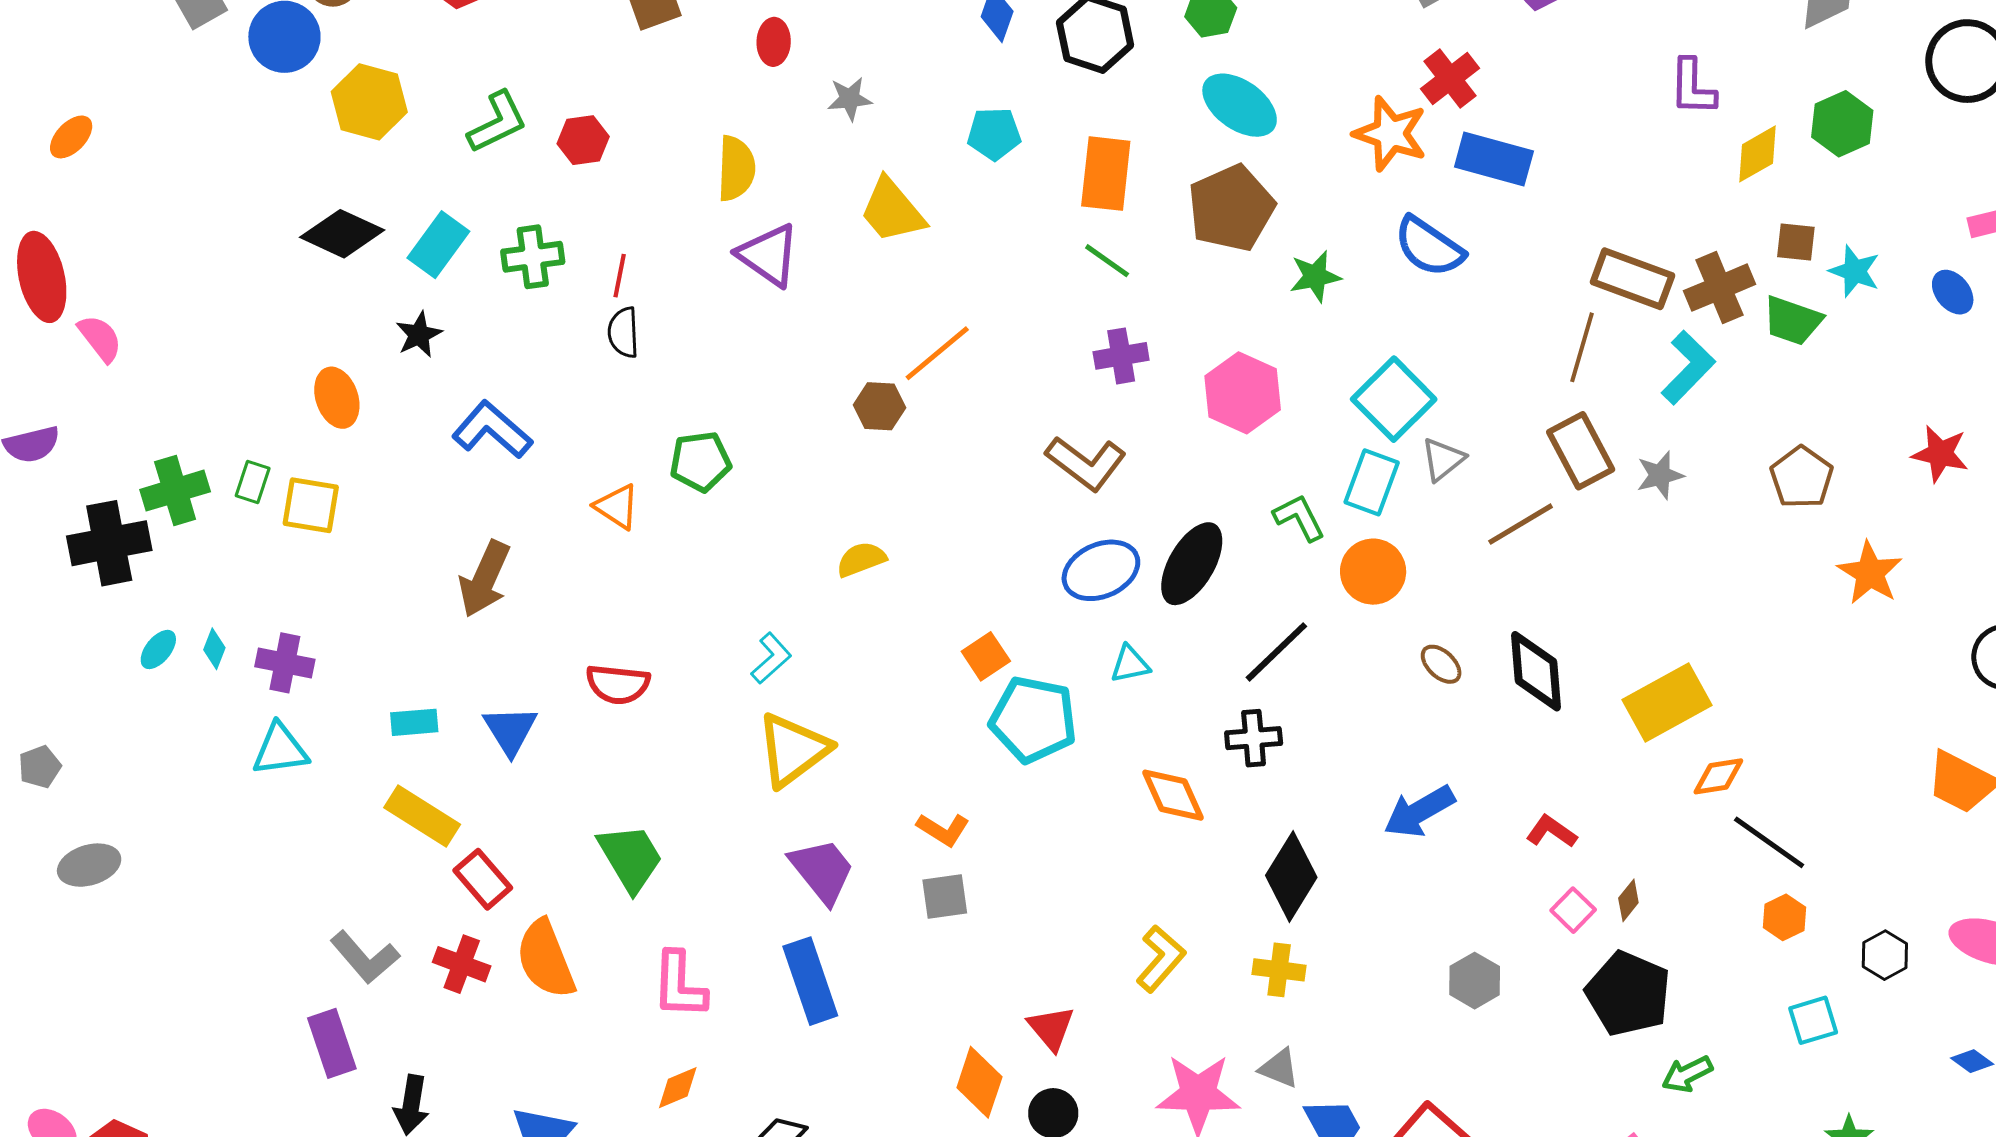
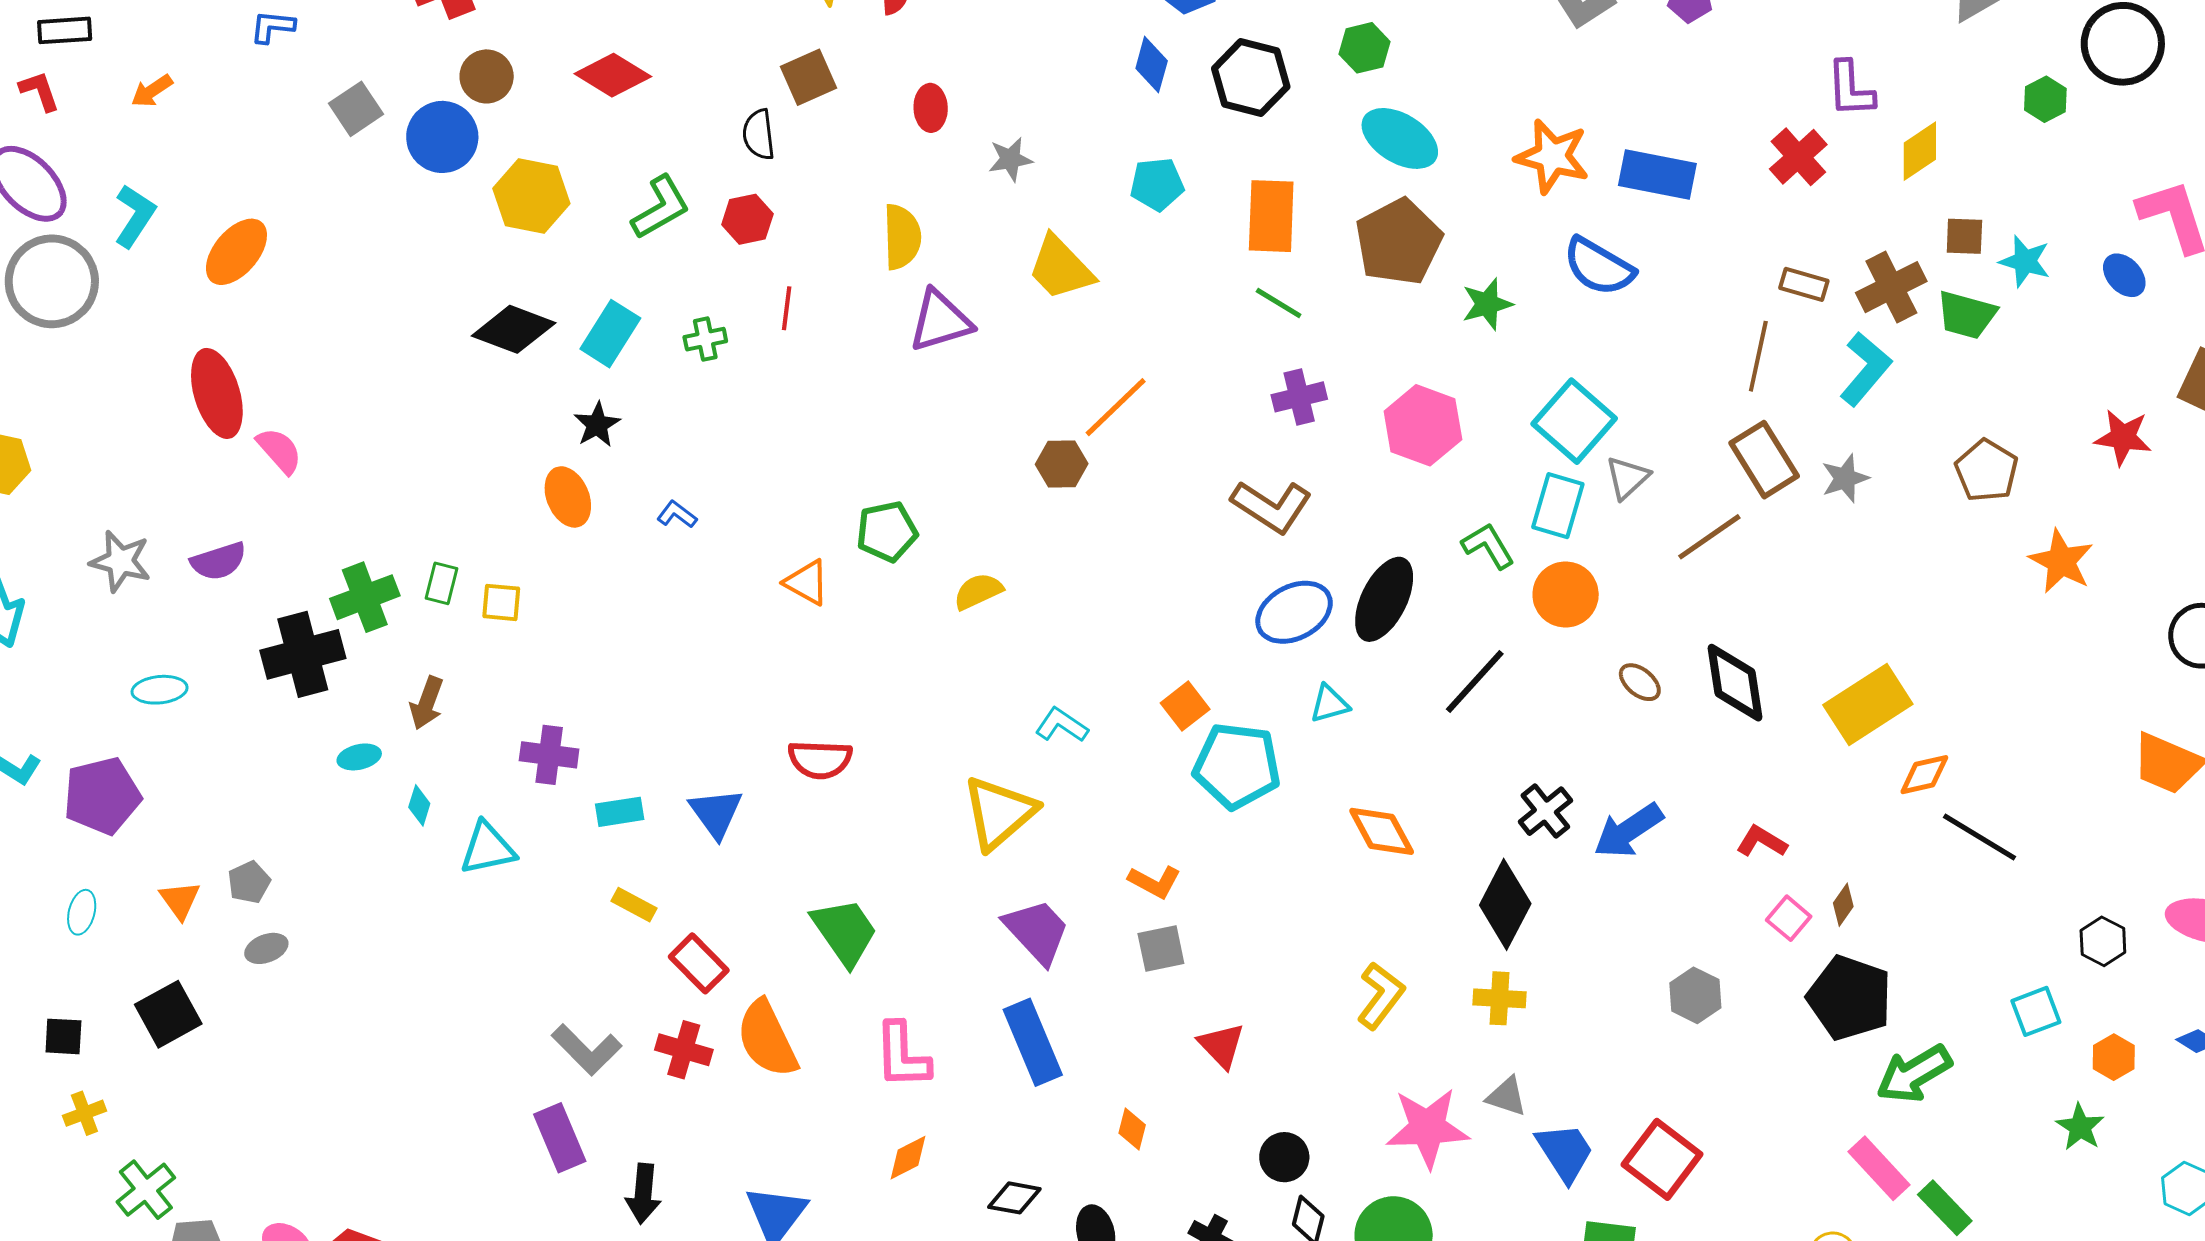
red cross: (1450, 78) -> (1798, 157), moved
green hexagon: (1842, 124) -> (2045, 99), moved, size x0.7
orange ellipse: (71, 137) -> (236, 252), size x1.5
purple triangle: (768, 255) -> (940, 321), turned -48
green cross: (533, 257) -> (705, 339), size x0.7
red line: (620, 276) -> (787, 308), moved
brown rectangle: (1632, 279) -> (1804, 284), size x0.6
black semicircle: (623, 332) -> (759, 135), moved
orange ellipse: (337, 398) -> (568, 497), moved
blue L-shape: (492, 430) -> (677, 515), size x0.5
yellow square: (311, 505) -> (501, 602), size x0.7
yellow semicircle: (861, 559) -> (978, 591), moved
brown arrow: (485, 579) -> (427, 703), moved, size x0.7
cyan ellipse: (158, 649) -> (359, 757), turned 42
cyan diamond: (214, 649) -> (419, 805), moved
cyan L-shape: (771, 658) -> (1062, 725), moved, turned -100
purple cross: (285, 663) -> (549, 755), moved
black cross: (1254, 738) -> (1545, 811), moved, turned -30
yellow rectangle: (422, 816) -> (634, 905), size x0.6
gray ellipse: (89, 865) -> (266, 948), moved, size x0.7
orange hexagon: (1784, 917) -> (2114, 1057), moved
red triangle: (1051, 1028) -> (1221, 1045), moved
green arrow: (1687, 1074) -> (1914, 1074), size x1.5
orange diamond: (979, 1082) -> (1132, 1129), moved, size x0.6

